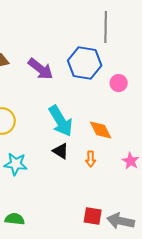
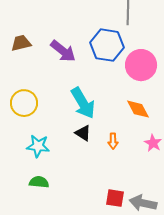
pink circle: (119, 83) -> (141, 65), size x1.8
orange diamond: (101, 130) -> (138, 109), moved
green semicircle: (15, 219) -> (39, 182), moved

